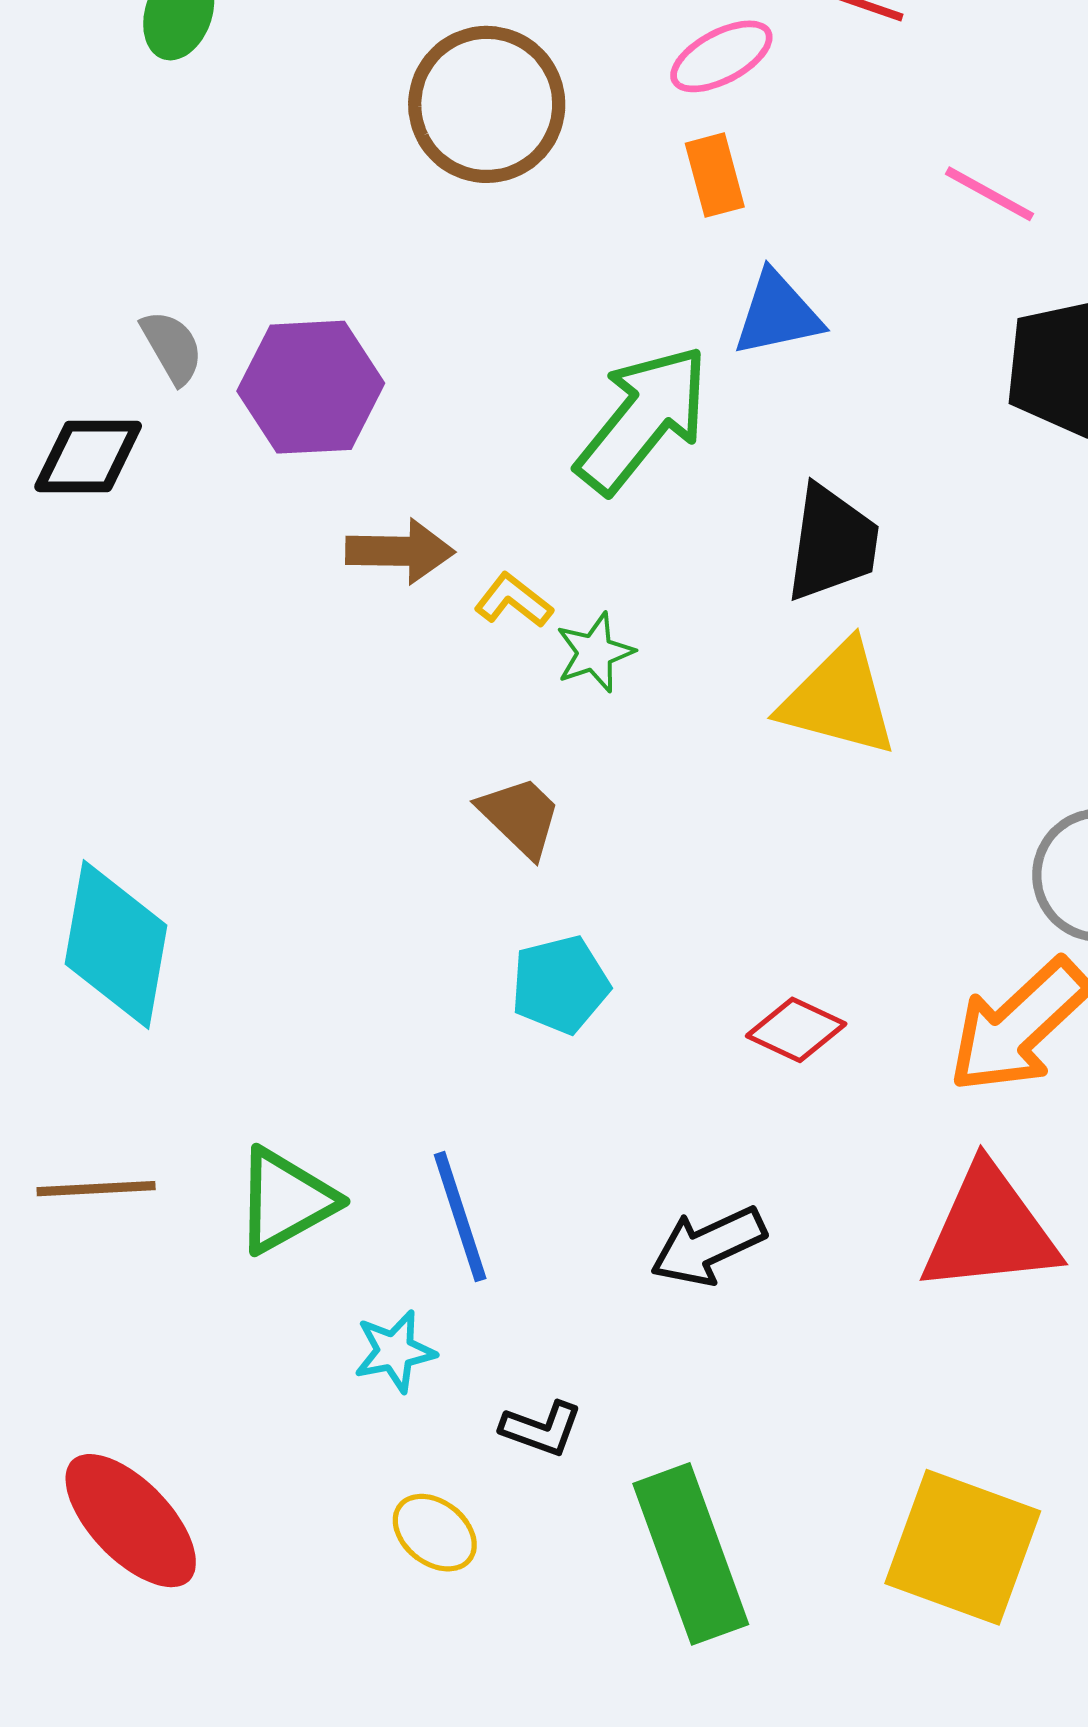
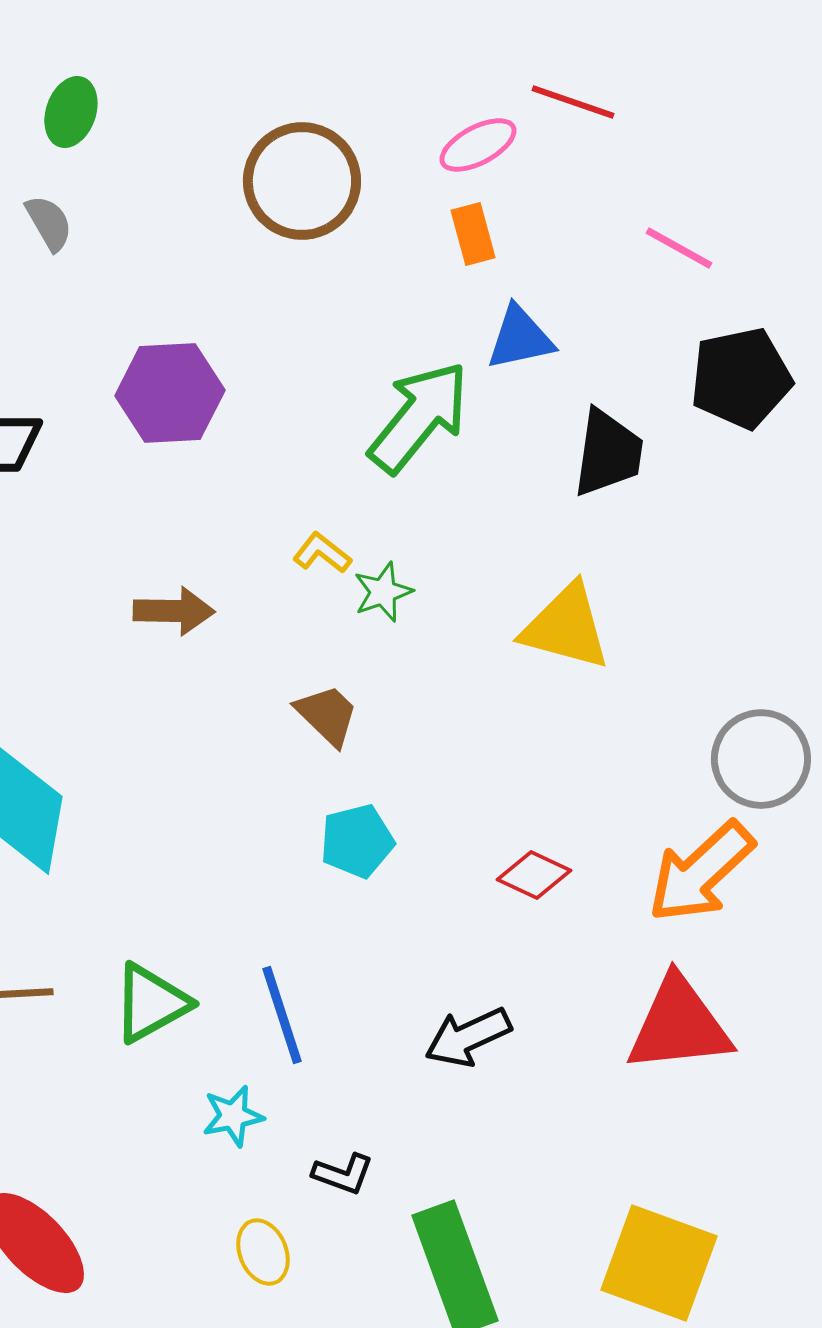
gray semicircle: (172, 347) -> (49, 223), moved
black trapezoid: (832, 543) -> (608, 453), moved
brown arrow: (400, 551) -> (174, 611), moved
yellow ellipse: (435, 1533) -> (263, 1252), turned 30

